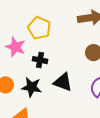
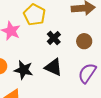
black cross: (40, 60) -> (54, 38), moved, turned 32

